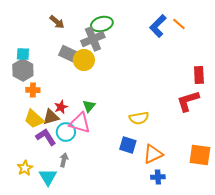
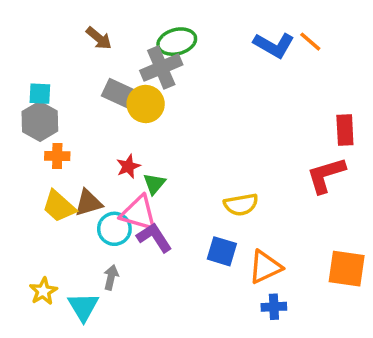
blue L-shape: (158, 26) -> (274, 45), turned -105
red star: (61, 107) -> (128, 166), moved
purple L-shape: (46, 137) -> (154, 237), moved

